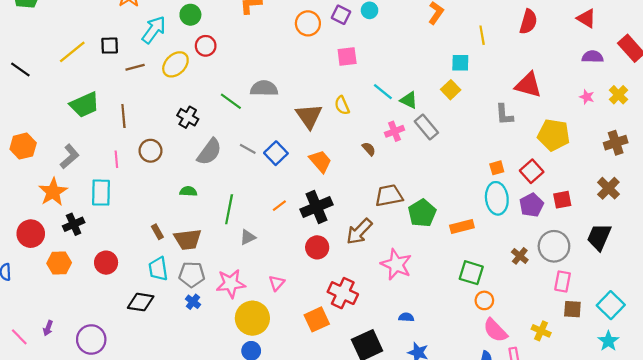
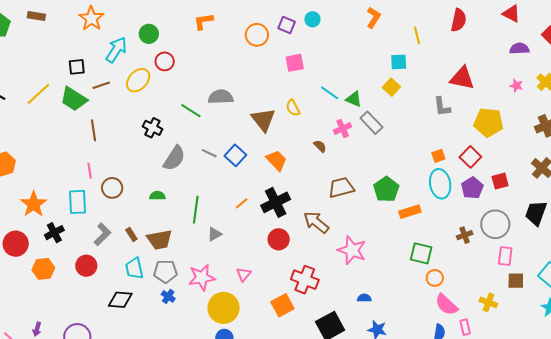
yellow line: (72, 52) -> (38, 94), moved
green trapezoid: (85, 105) -> (74, 99), moved, turned 60
brown circle: (151, 151) -> (112, 188), moved
gray L-shape: (70, 156) -> (102, 234), moved
green pentagon: (422, 213) -> (386, 189), moved
brown arrow: (359, 231) -> (316, 222), turned 88
brown cross: (520, 256) -> (465, 235), turned 35

